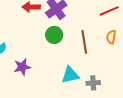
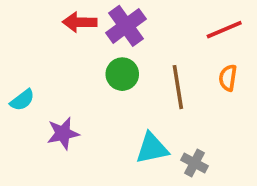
gray cross: (93, 83) -> (195, 163), turned 32

